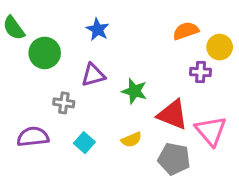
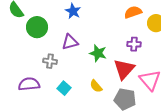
purple cross: (201, 72) -> (134, 44), moved
red triangle: (173, 115) -> (124, 69), turned 50
yellow semicircle: (131, 140) -> (96, 86), turned 72

